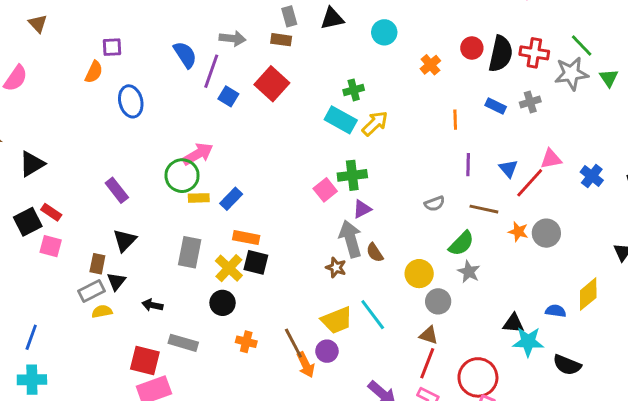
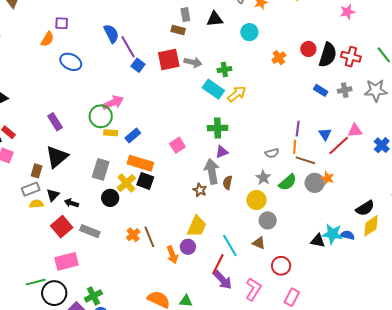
gray arrow: (233, 38) -> (193, 62), moved
purple line: (211, 71) -> (128, 47), turned -55
gray star: (571, 74) -> (376, 90), moved
red square: (272, 84) -> (169, 60), turned 30
blue ellipse: (131, 101) -> (71, 62), turned -55
orange line: (455, 120) -> (295, 147), moved
pink square: (325, 190) -> (177, 145), moved
gray circle: (546, 233) -> (315, 183), moved
orange rectangle: (246, 238) -> (140, 163), size x1.4
black triangle: (125, 240) -> (57, 157), size x1.4
brown semicircle: (375, 253) -> (227, 183), turned 40
gray star: (469, 272) -> (263, 178), moved
black triangle: (116, 281) -> (53, 195), moved
black circle: (223, 303) -> (110, 198), moved
cyan line: (373, 315) -> (230, 245), moved
yellow trapezoid: (337, 320) -> (197, 226), turned -50
orange cross: (246, 342) -> (133, 235), turned 32
cyan star: (528, 342) -> (332, 234), moved
brown line: (293, 343) -> (149, 237), moved
red square: (145, 361) -> (62, 227), moved, turned 30
red line: (427, 363) -> (218, 264), moved
black semicircle: (567, 365) -> (365, 208), moved, turned -60
red circle: (478, 377) -> (281, 266), moved, size x0.7

